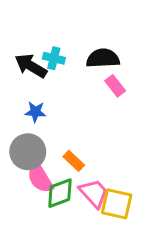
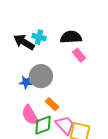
blue star: (35, 112) -> (26, 82), moved
gray circle: (28, 152) -> (41, 76), moved

